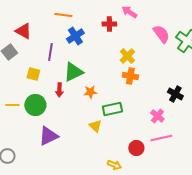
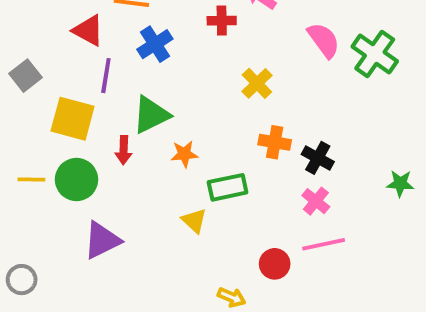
red triangle: (23, 31) -> (88, 30), moved
yellow square: (33, 74) -> (73, 119), size x1.6
orange cross: (130, 76) -> (275, 142), moved
black cross: (175, 94) -> (318, 158), moved

